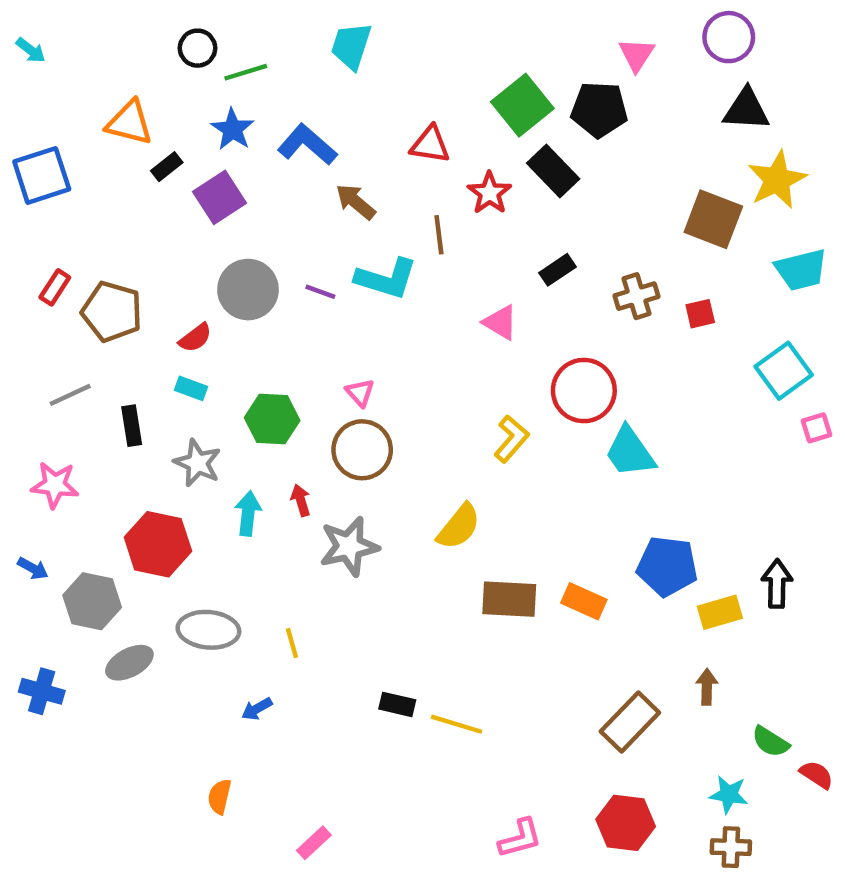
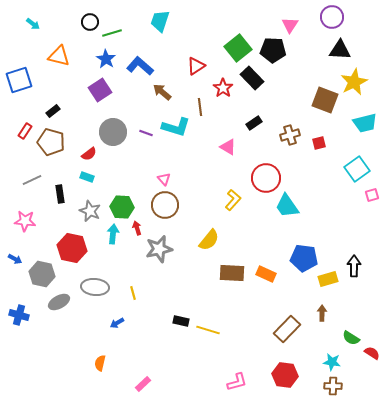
cyan arrow: (31, 50) -> (33, 24), moved
red triangle: (430, 145) -> (196, 66), turned -42
black rectangle: (167, 167) -> (53, 111), moved
green hexagon: (272, 419) -> (122, 207), moved

